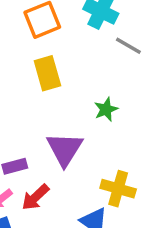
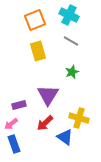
gray line: (128, 46) -> (71, 41), moved
red arrow: (35, 197) -> (45, 123), moved

